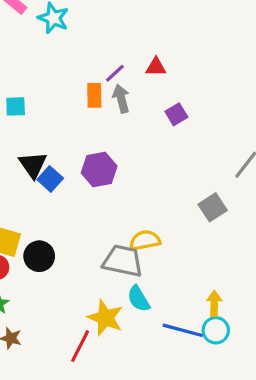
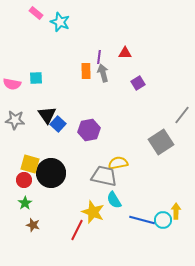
purple line: (115, 73) -> (99, 57), turned -40
purple hexagon: (99, 169) -> (89, 130), moved
gray square: (213, 207) -> (161, 142), size x1.4
black circle: (39, 256) -> (51, 173), size x1.5
yellow arrow: (214, 303) -> (176, 211), moved

